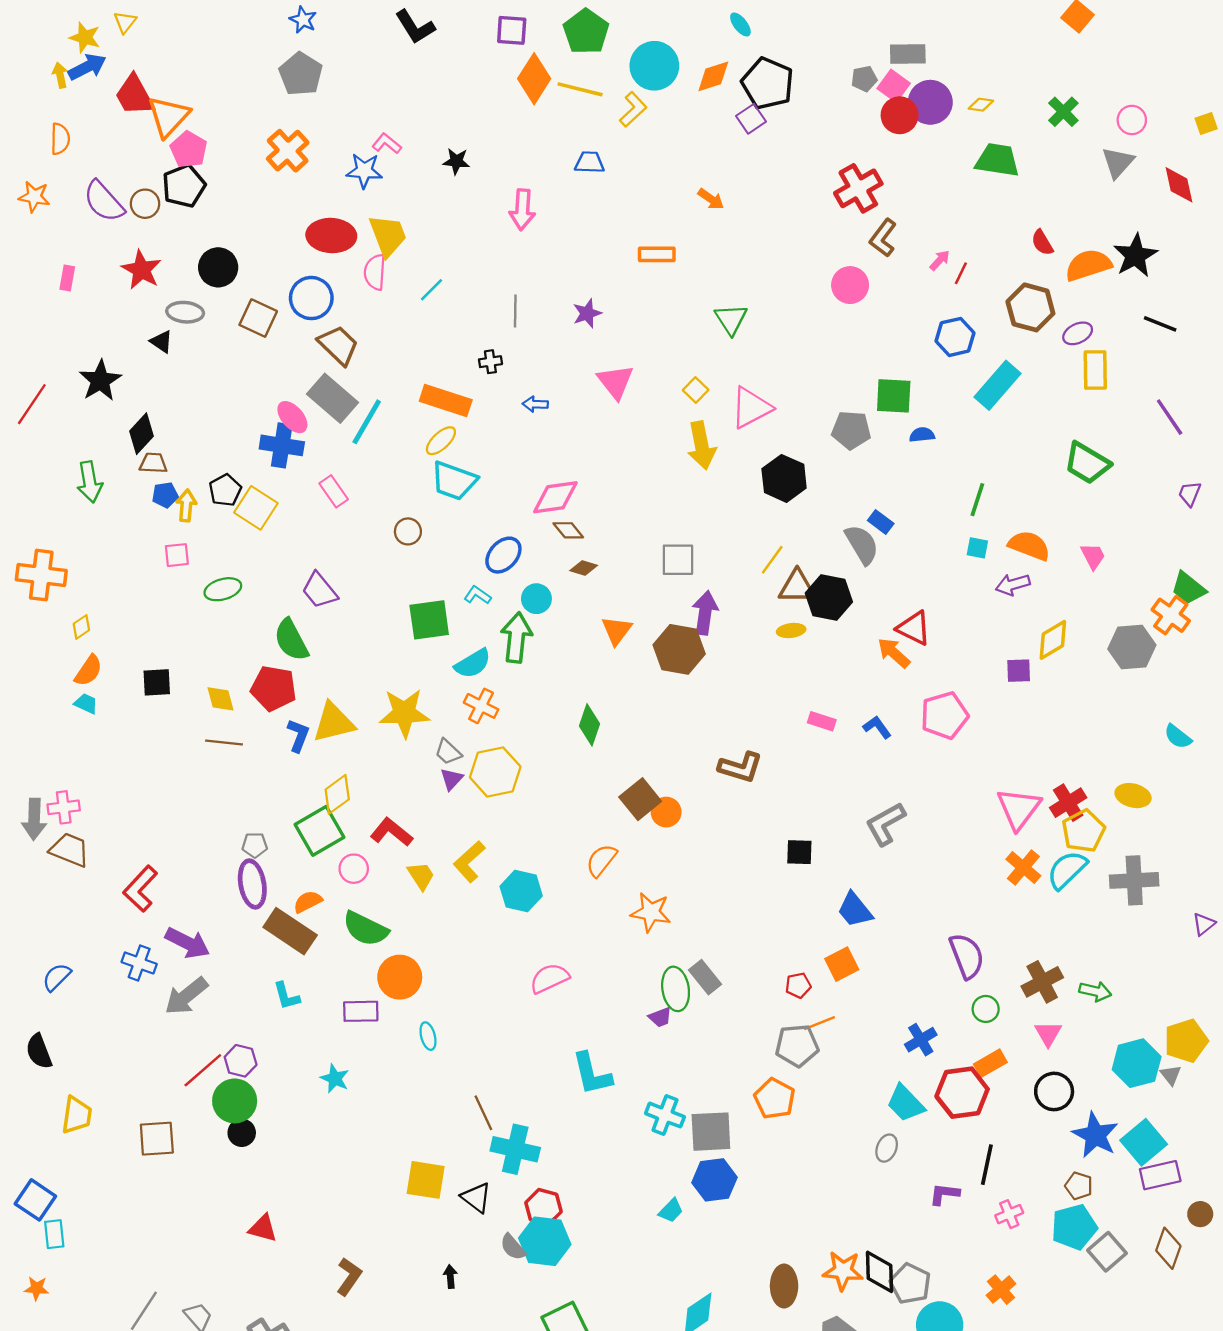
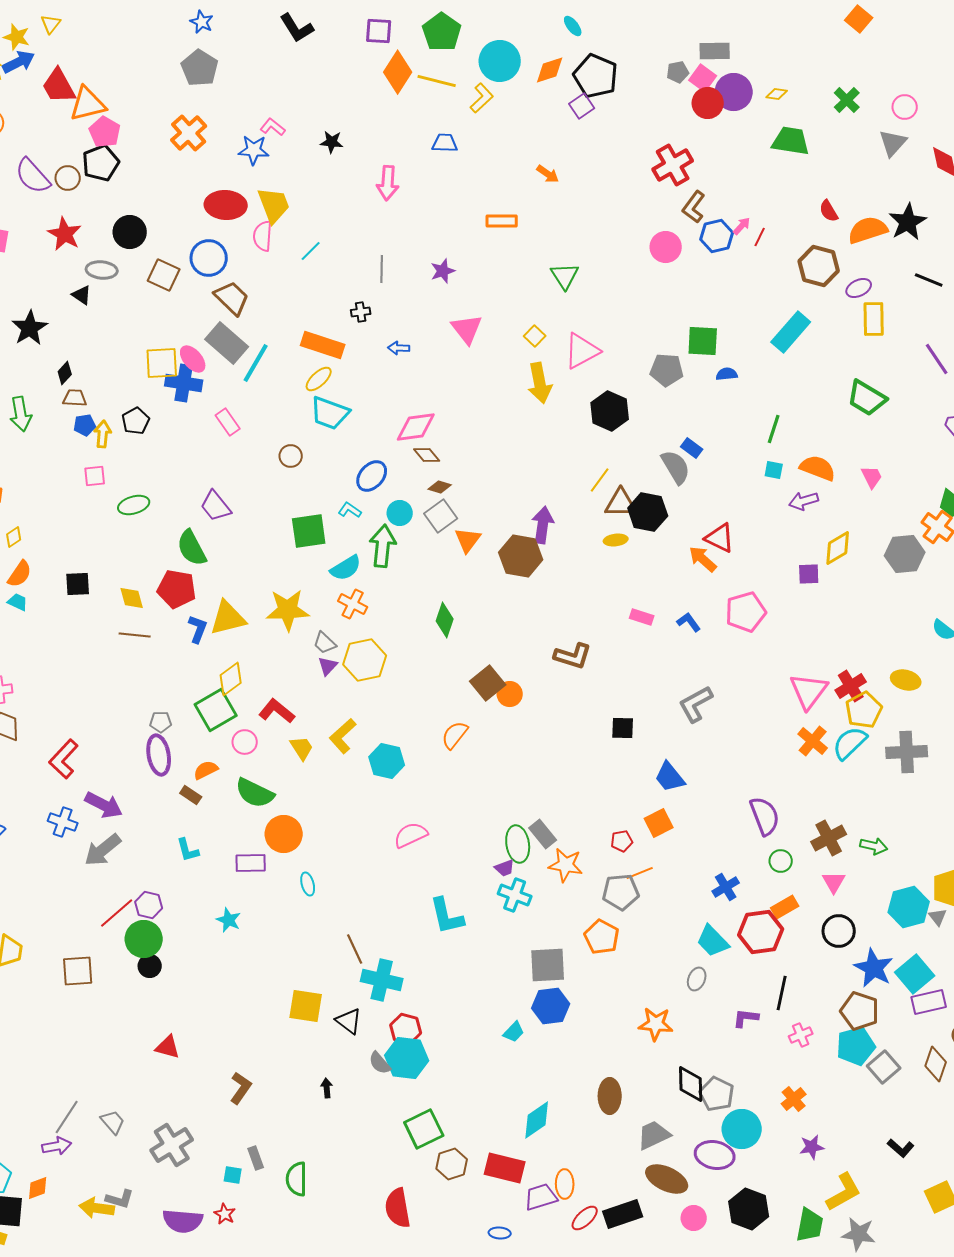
orange triangle: (169, 116) -> (88, 104), turned 33
blue hexagon: (955, 337) -> (717, 236), moved
black diamond: (141, 434) -> (65, 373), size x0.7
yellow square: (256, 508) -> (162, 363), moved, turned -36
gray square: (678, 560) -> (441, 516), moved, turned -36
orange star: (651, 912) -> (566, 865), moved
brown rectangle: (290, 931) -> (191, 795), size x0.5
cyan cross: (665, 1115) -> (515, 895), moved
brown pentagon: (1079, 1186) -> (860, 1011), size x1.6
orange star: (843, 1271) -> (656, 1024), moved

